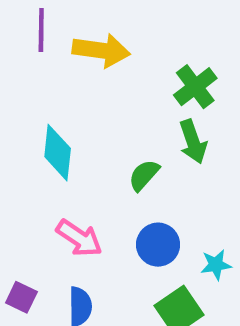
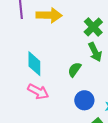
pink arrow: (79, 238) -> (38, 92), moved

